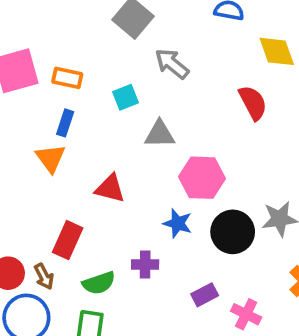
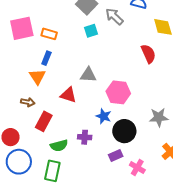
gray arrow: (172, 64) -> (114, 16), moved
cyan square: (125, 97) -> (91, 31), moved
gray triangle: (160, 134) -> (88, 75), moved
black circle: (233, 232) -> (124, 131), moved
brown arrow: (44, 276) -> (28, 102), moved, turned -56

